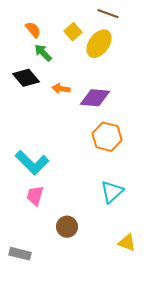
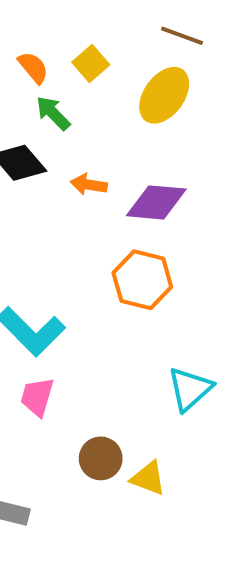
yellow square: (73, 32) -> (91, 64), moved
orange hexagon: (107, 137) -> (142, 280), moved
yellow triangle: (127, 243) -> (148, 478), moved

